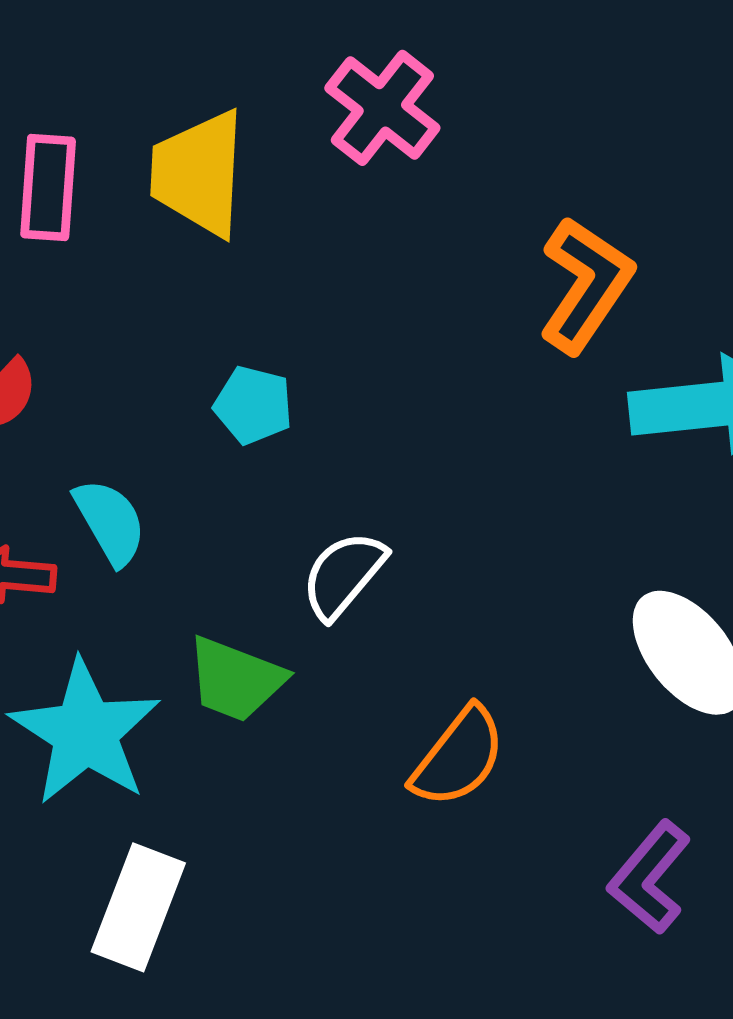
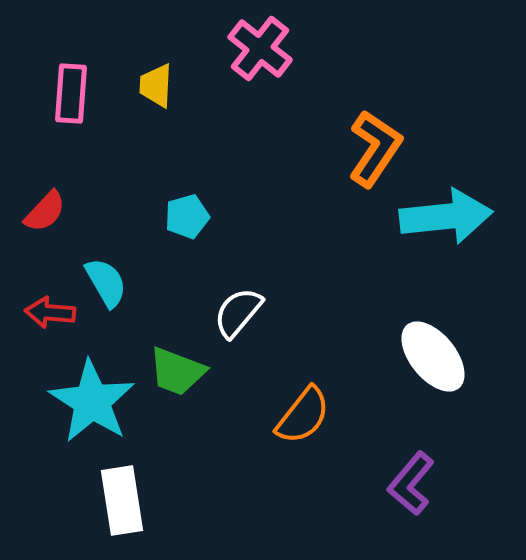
yellow trapezoid: (198, 173) -> (156, 85), size x0.6
cyan pentagon: (253, 405) -> (187, 216), turned -30
white rectangle: (138, 907) -> (122, 500), turned -30

